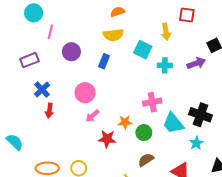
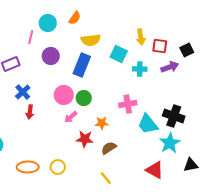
orange semicircle: (118, 12) -> (75, 18), moved, turned 144
cyan circle: (34, 13) -> (48, 23), moved
red square: (187, 15) -> (160, 46), moved
blue rectangle: (104, 61) -> (82, 65), size x1.6
green circle: (144, 133) -> (84, 98), moved
cyan star: (196, 143) -> (170, 143), size x1.5
brown semicircle: (146, 160) -> (109, 148), moved

